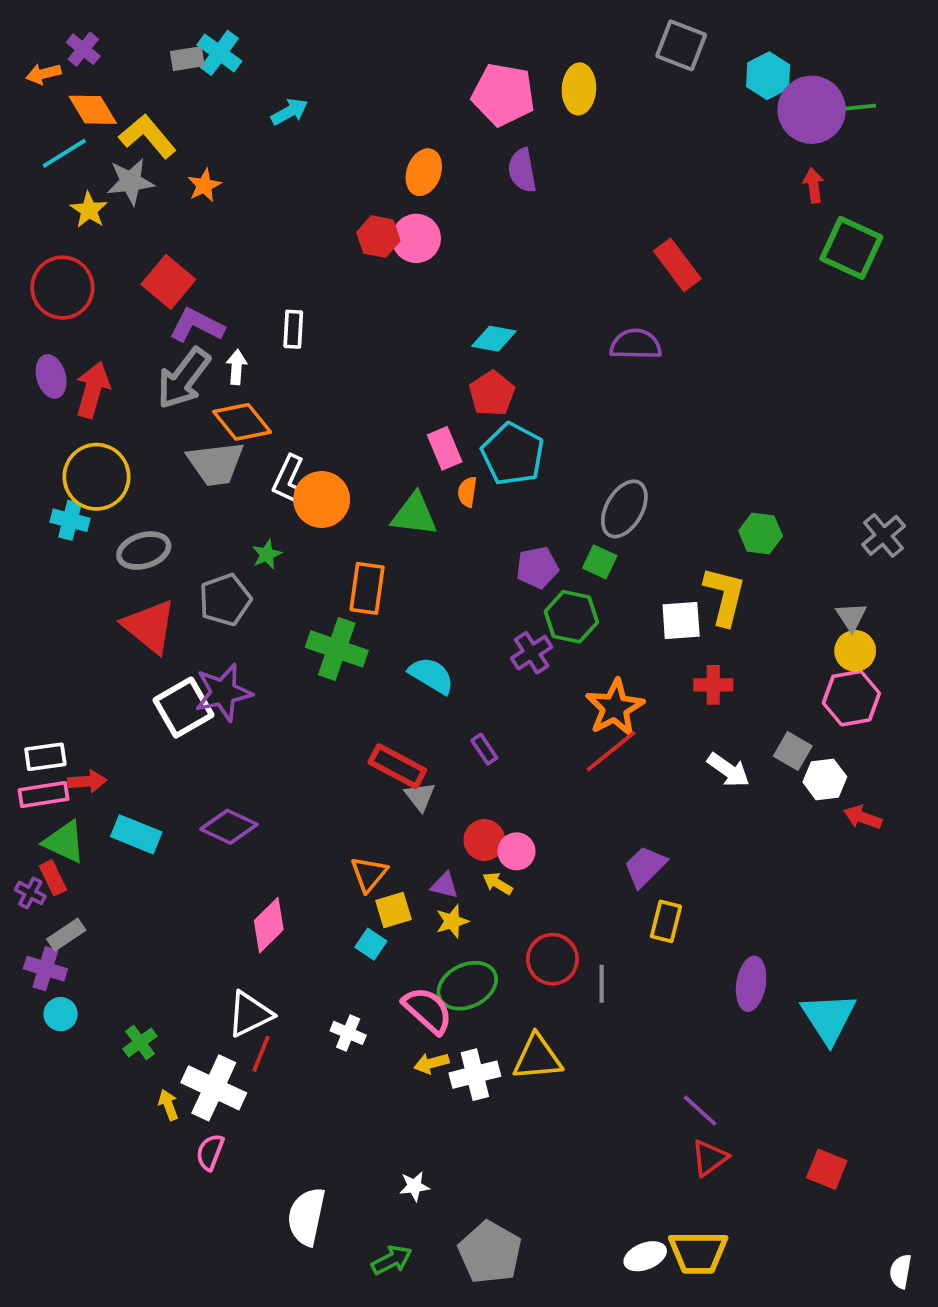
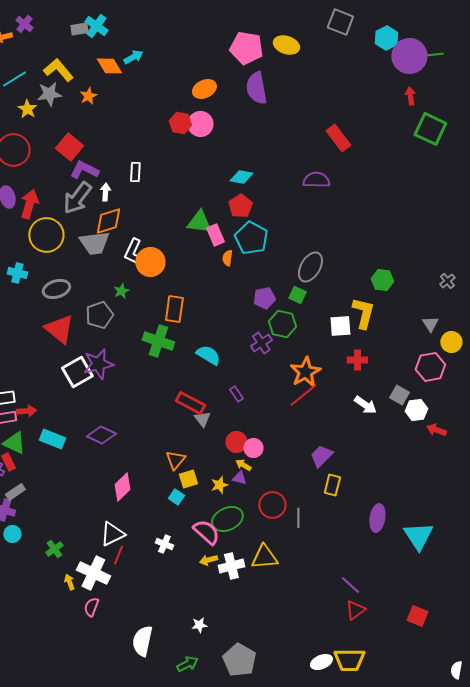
yellow ellipse: (579, 89) -> (286, 45), turned -75
orange diamond: (93, 110) -> (109, 66), moved
purple semicircle: (522, 170) -> (256, 88), size x1.4
orange ellipse: (424, 172) -> (204, 89), turned 45
orange diamond: (242, 422) -> (108, 221), turned -68
yellow circle: (96, 477) -> (46, 235), moved
green triangle: (414, 515) -> (199, 222), moved
gray cross: (884, 535) -> (447, 281), size x0.7
yellow circle: (855, 651) -> (451, 342), moved
purple triangle: (445, 885) -> (239, 478), moved

